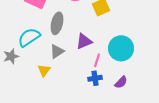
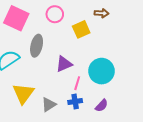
gray triangle: (57, 51) -> (49, 105), moved
yellow triangle: (44, 70) -> (23, 93), size x1.6

